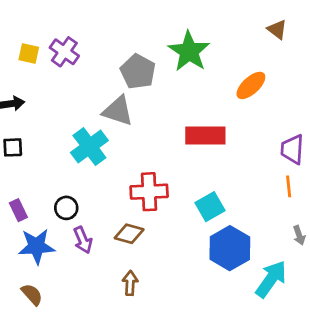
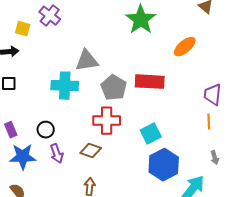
yellow square: (29, 53) -> (23, 29), moved
gray pentagon: (138, 72) -> (114, 88), moved
gray triangle: (118, 111) -> (87, 61), turned -30
cyan cross: (89, 147) -> (65, 86), turned 36

